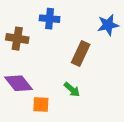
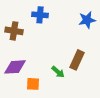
brown rectangle: (81, 53) -> (77, 60), moved
purple diamond: (18, 83) -> (15, 67), turned -55

